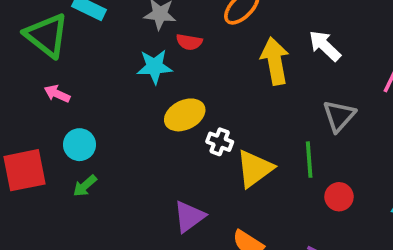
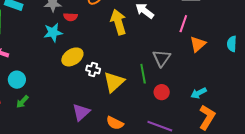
gray triangle: (339, 116) -> (161, 58), moved

